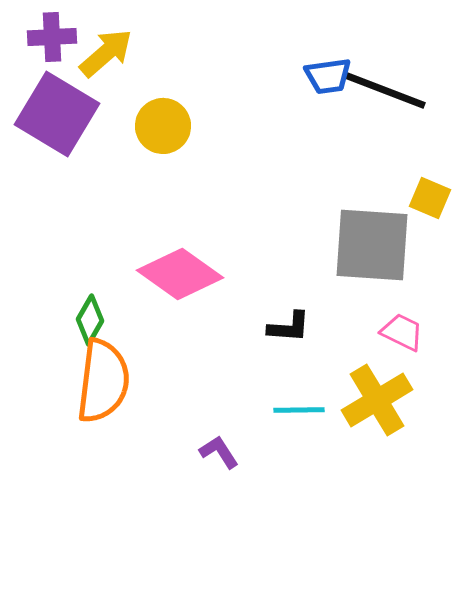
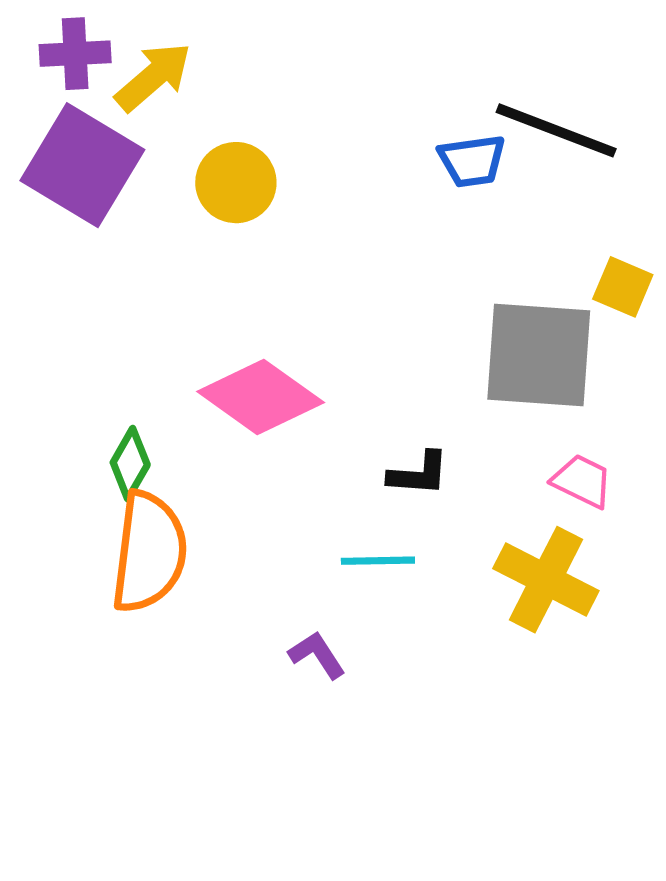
blue trapezoid: (328, 76) -> (472, 161), moved
yellow cross: (377, 400) -> (546, 580), turned -32
cyan line: (299, 410) -> (378, 561), moved

